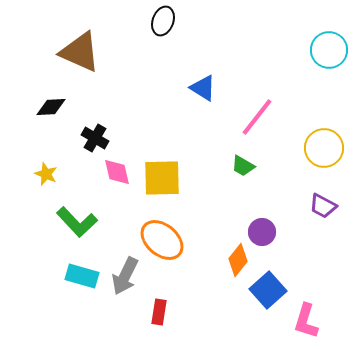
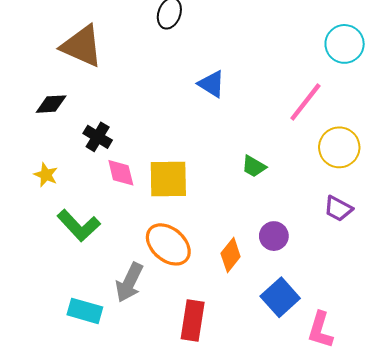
pink line: (257, 117) -> (305, 102), moved
orange diamond: (238, 260) -> (231, 255), moved
cyan rectangle: (82, 276) -> (85, 311), moved
red rectangle: (159, 312) -> (193, 320), moved, size x1.5

